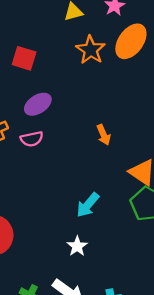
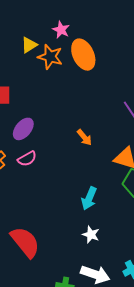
orange ellipse: (131, 41) -> (83, 55), turned -44
orange star: (91, 50) -> (50, 57), moved

